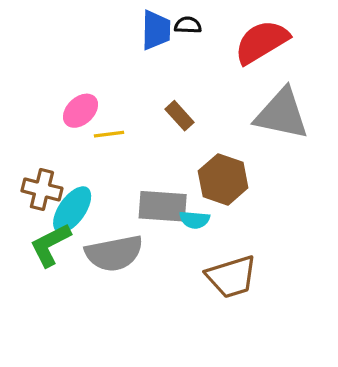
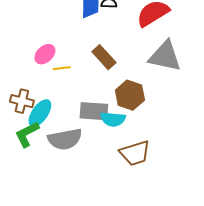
brown rectangle: (179, 116) -> (104, 57), size x1.4
cyan semicircle: (195, 220) -> (113, 119), size x1.4

